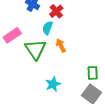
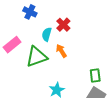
red cross: (56, 11) -> (63, 25), moved
green triangle: (36, 49) -> (37, 57), turned 50

